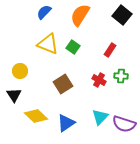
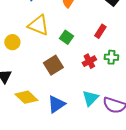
green square: (73, 47) -> (66, 37), moved
yellow circle: (20, 71) -> (12, 42), moved
red cross: (99, 80) -> (89, 61), turned 32

